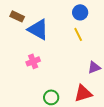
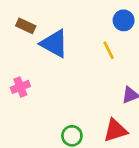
blue circle: (80, 12) -> (124, 20), moved
pink cross: (33, 61) -> (20, 87), moved

